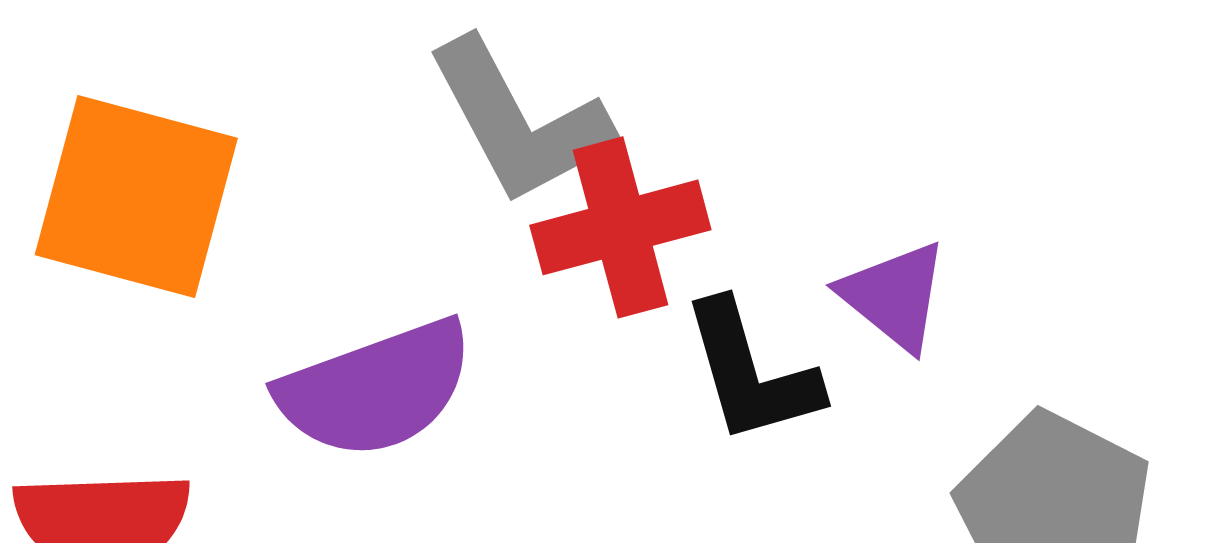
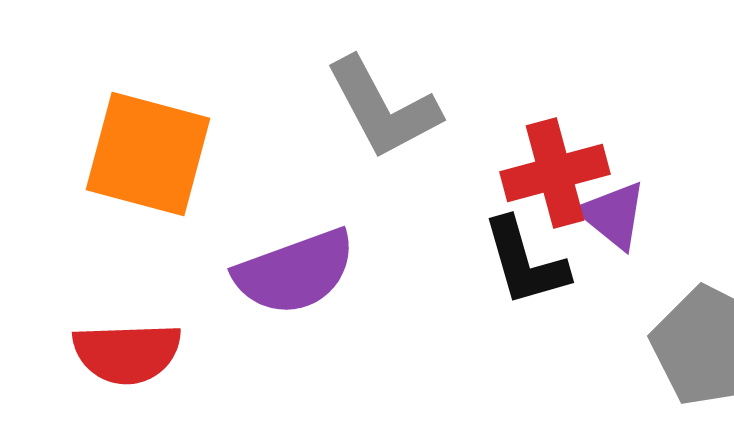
red cross: (620, 227) -> (555, 173), moved

